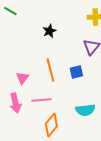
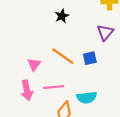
orange line: (50, 70) -> (63, 56), turned -40
cyan semicircle: (85, 110) -> (87, 97), moved

